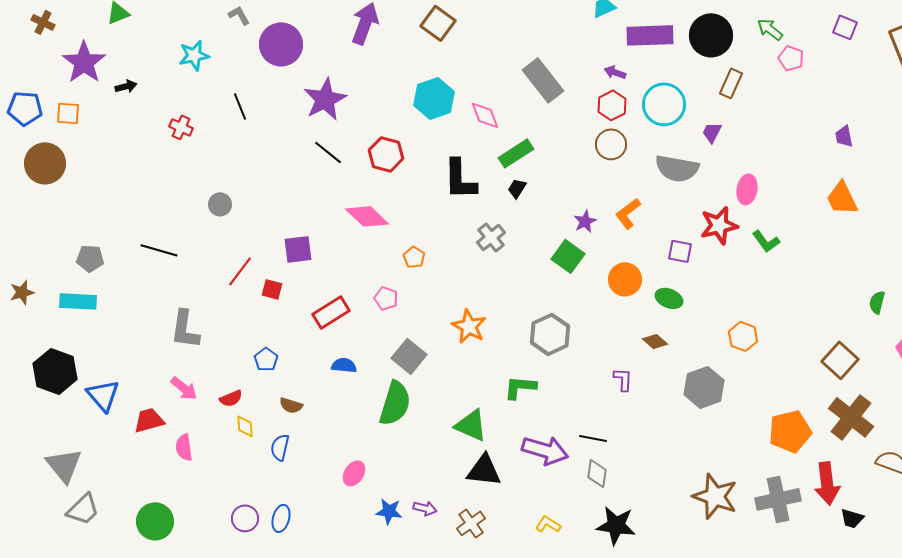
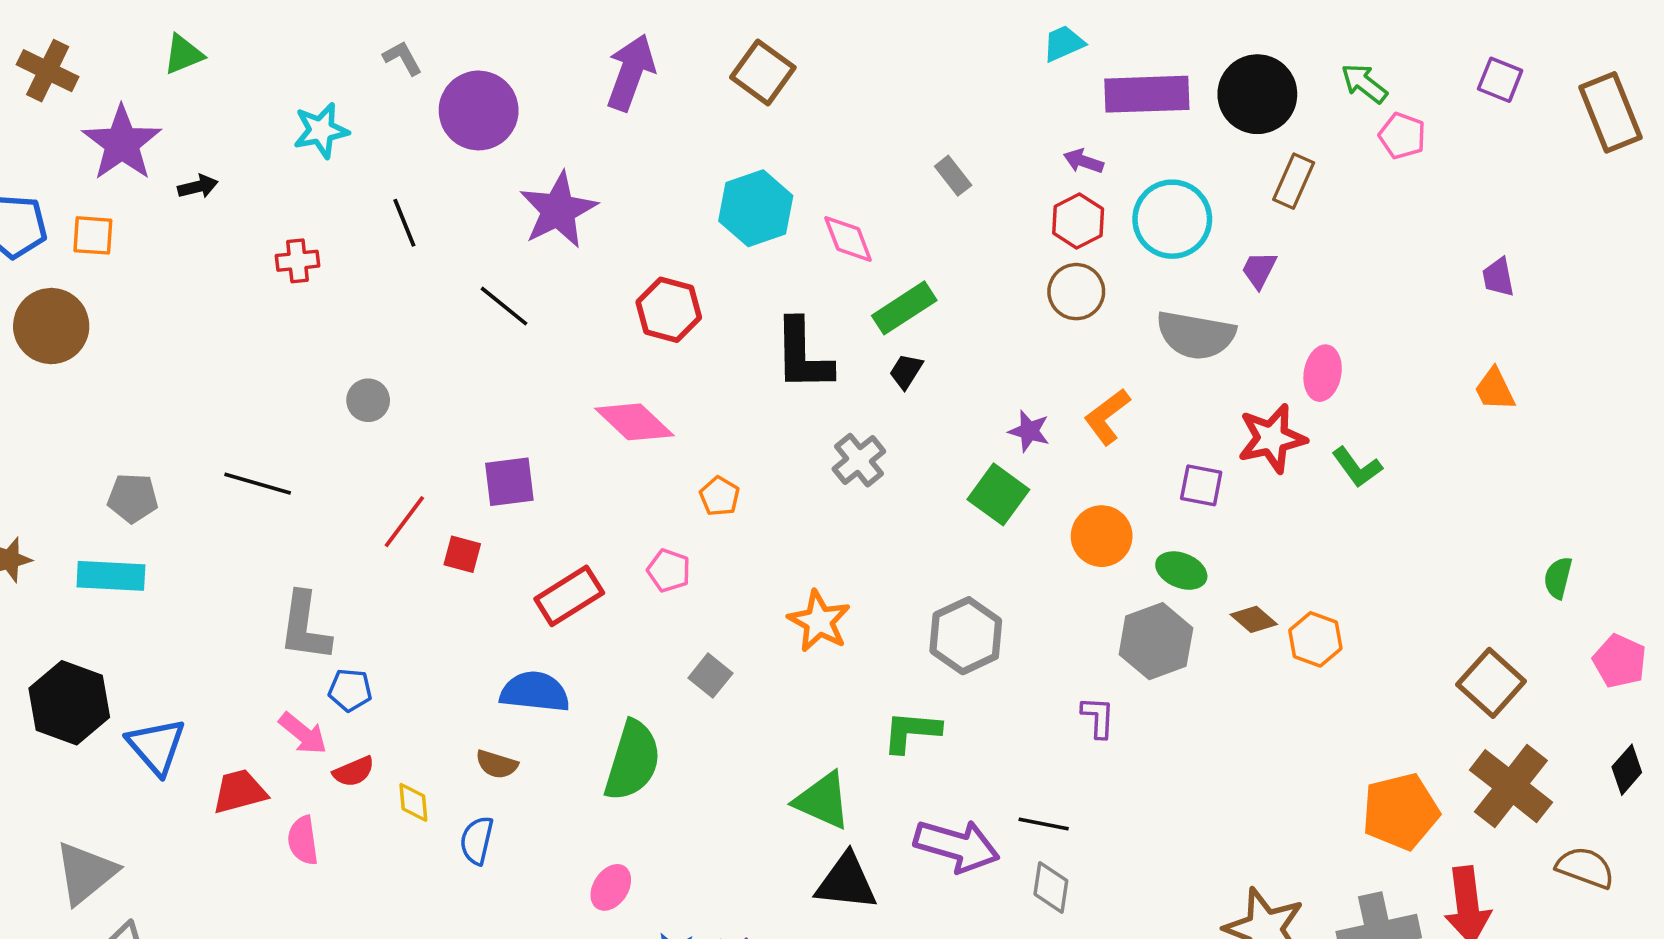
brown cross: (43, 22) -> (48, 71), size x1.4
gray rectangle: (543, 80) -> (953, 176), size x0.5
red cross: (181, 127) -> (297, 261), turned -30
black line: (328, 152) -> (504, 306), moved
orange trapezoid: (842, 198) -> (1495, 389), size x0.7
purple star: (585, 221) -> (1029, 431), turned -30
brown diamond: (655, 341) -> (1254, 619), moved
gray square: (409, 356) -> (710, 676), size x0.7
blue pentagon: (266, 359) -> (350, 690), moved, turned -30
blue semicircle: (344, 365) -> (535, 692), moved, size x1.5
gray hexagon: (704, 387) -> (1156, 641), moved
red semicircle: (231, 398) -> (354, 772), moved
green semicircle: (395, 403) -> (633, 761), moved
gray triangle: (64, 465) -> (86, 873), turned 30

